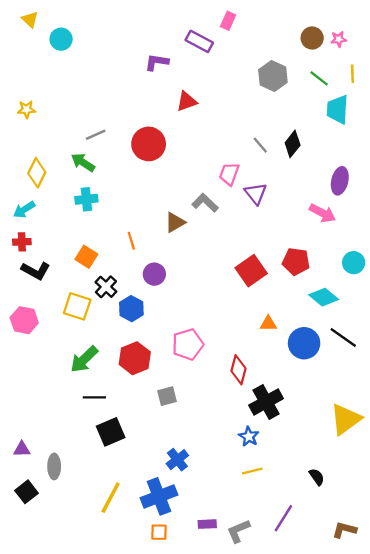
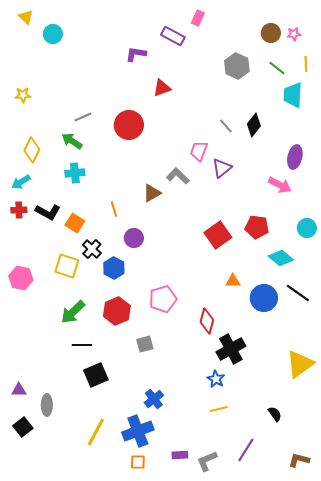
purple triangle: (256, 193) -> (222, 168), turned 30
black L-shape: (36, 271) -> (48, 212), moved

